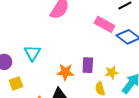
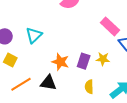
yellow star: (112, 72) -> (103, 59), moved
yellow square: (16, 83) -> (10, 60), turned 32

